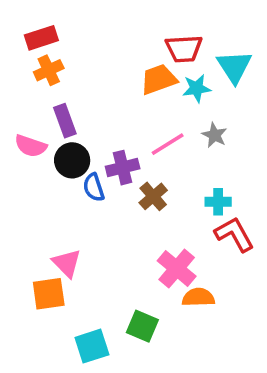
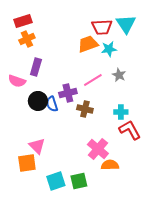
cyan triangle: (234, 67) -> (126, 24), moved
purple rectangle: (65, 121) -> (36, 67), turned 36
black circle: (72, 160) -> (38, 101), moved
brown cross: (153, 196) -> (85, 109), turned -35
green square: (142, 326) -> (79, 181), turned -36
cyan square: (92, 346) -> (56, 181), moved

